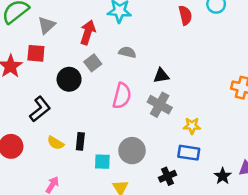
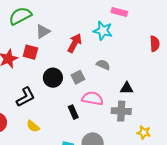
gray square: (93, 63) -> (78, 77), moved
pink semicircle: (122, 96) -> (92, 98), turned -105
gray cross: (160, 105) -> (121, 111), turned -36
black rectangle: (80, 141) -> (73, 112), moved, turned -40

